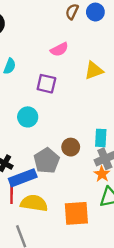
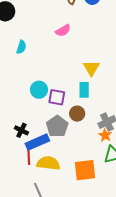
yellow triangle: (94, 70) -> (91, 68), moved, turned -36
purple square: (46, 84) -> (57, 97), moved
cyan rectangle: (101, 138) -> (84, 90), moved

